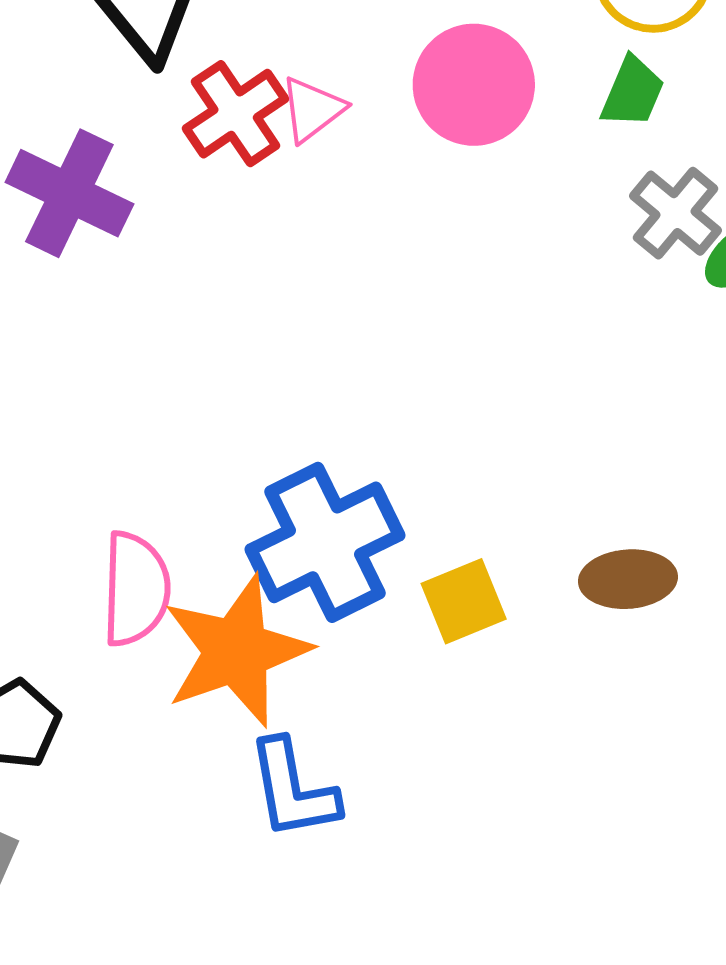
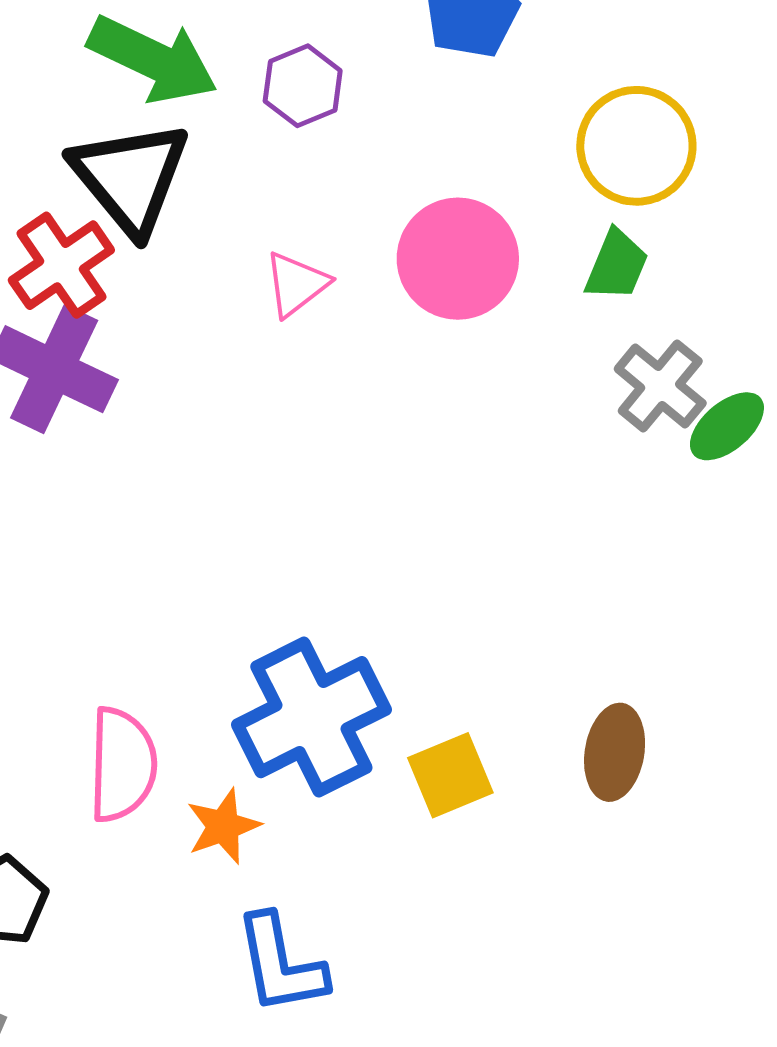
red cross: (236, 114) -> (61, 265), moved
brown ellipse: (628, 579) -> (615, 752), turned -76
orange star: (236, 651) -> (223, 826), size x0.5

